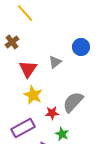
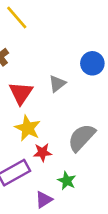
red star: (52, 113) -> (42, 152), moved

